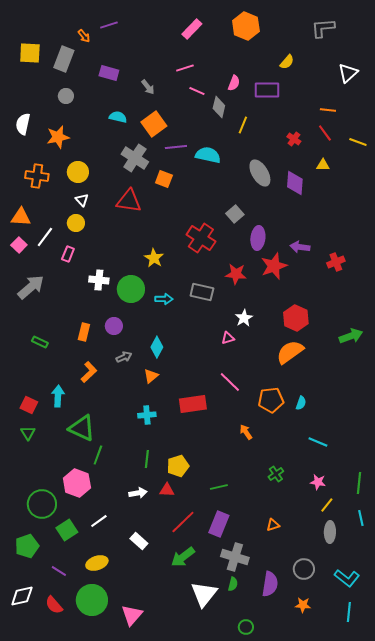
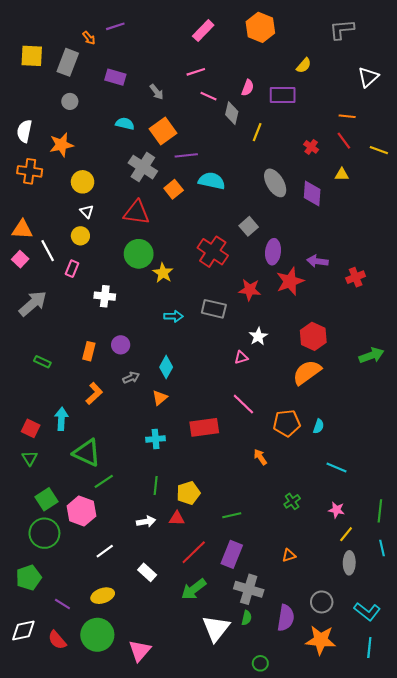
cyan semicircle: (208, 155) -> (212, 181), moved
orange cross: (37, 176) -> (30, 171), moved
orange square: (164, 179) -> (174, 189), turned 30
white line: (45, 237) -> (48, 251), turned -65
green circle: (131, 289) -> (139, 254), moved
green line: (98, 455) -> (104, 481), turned 36
green square: (67, 530) -> (47, 499), moved
orange star: (303, 605) -> (321, 640), size x1.8

